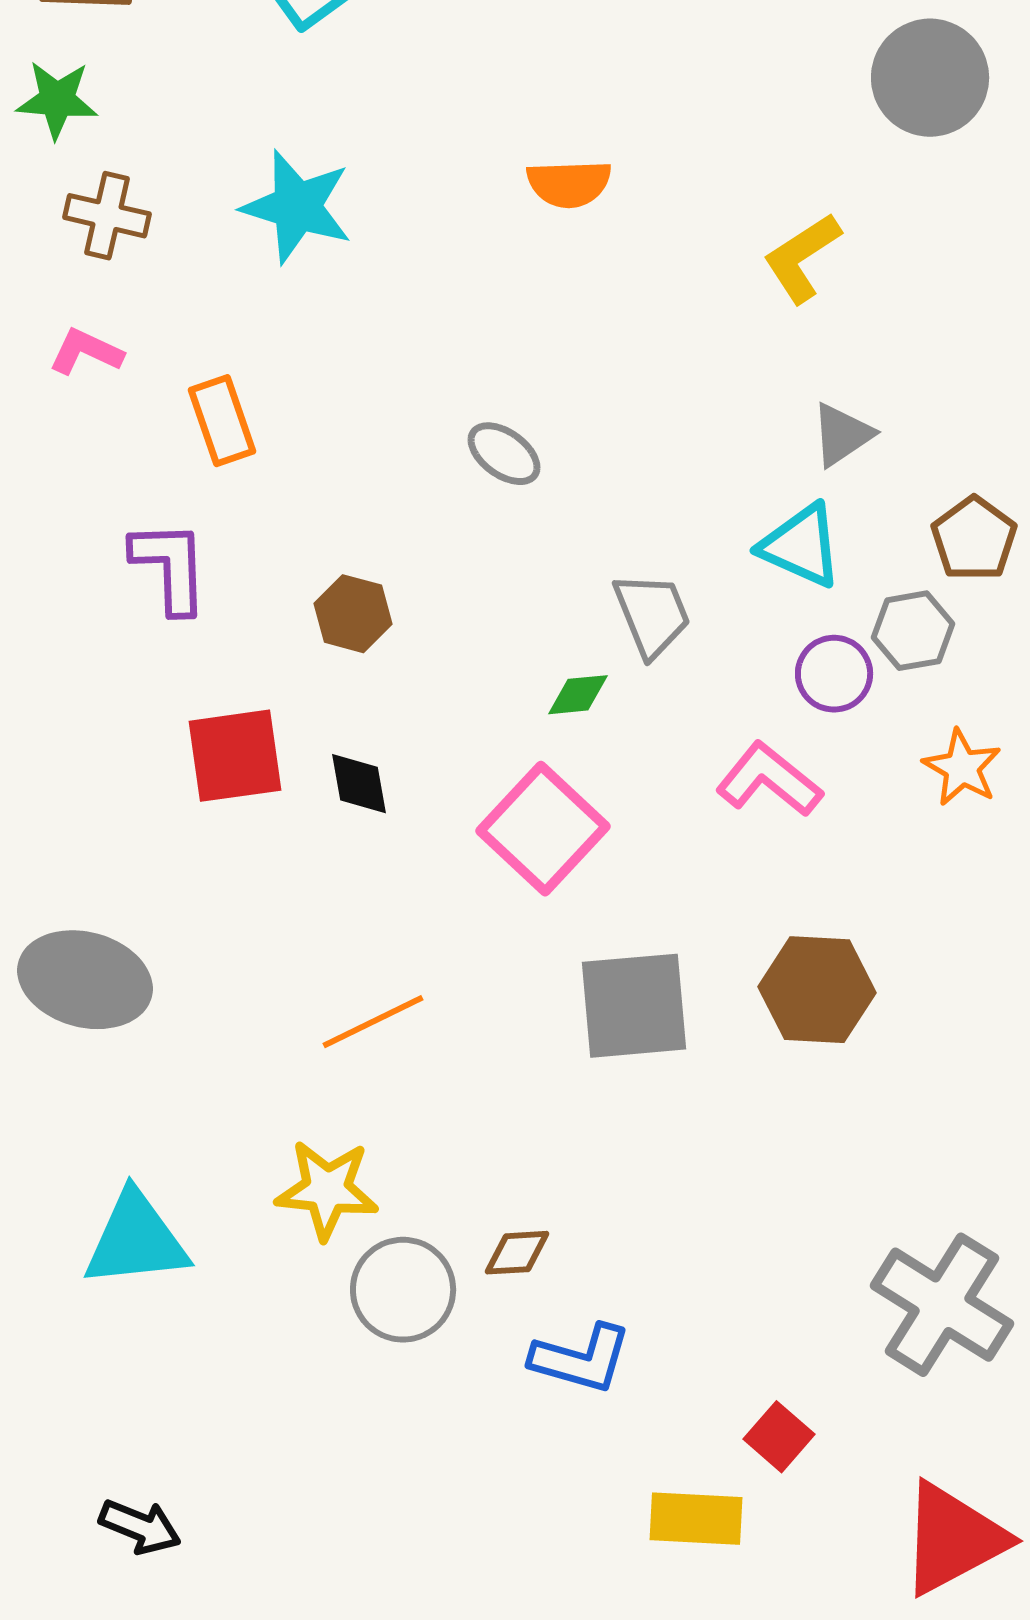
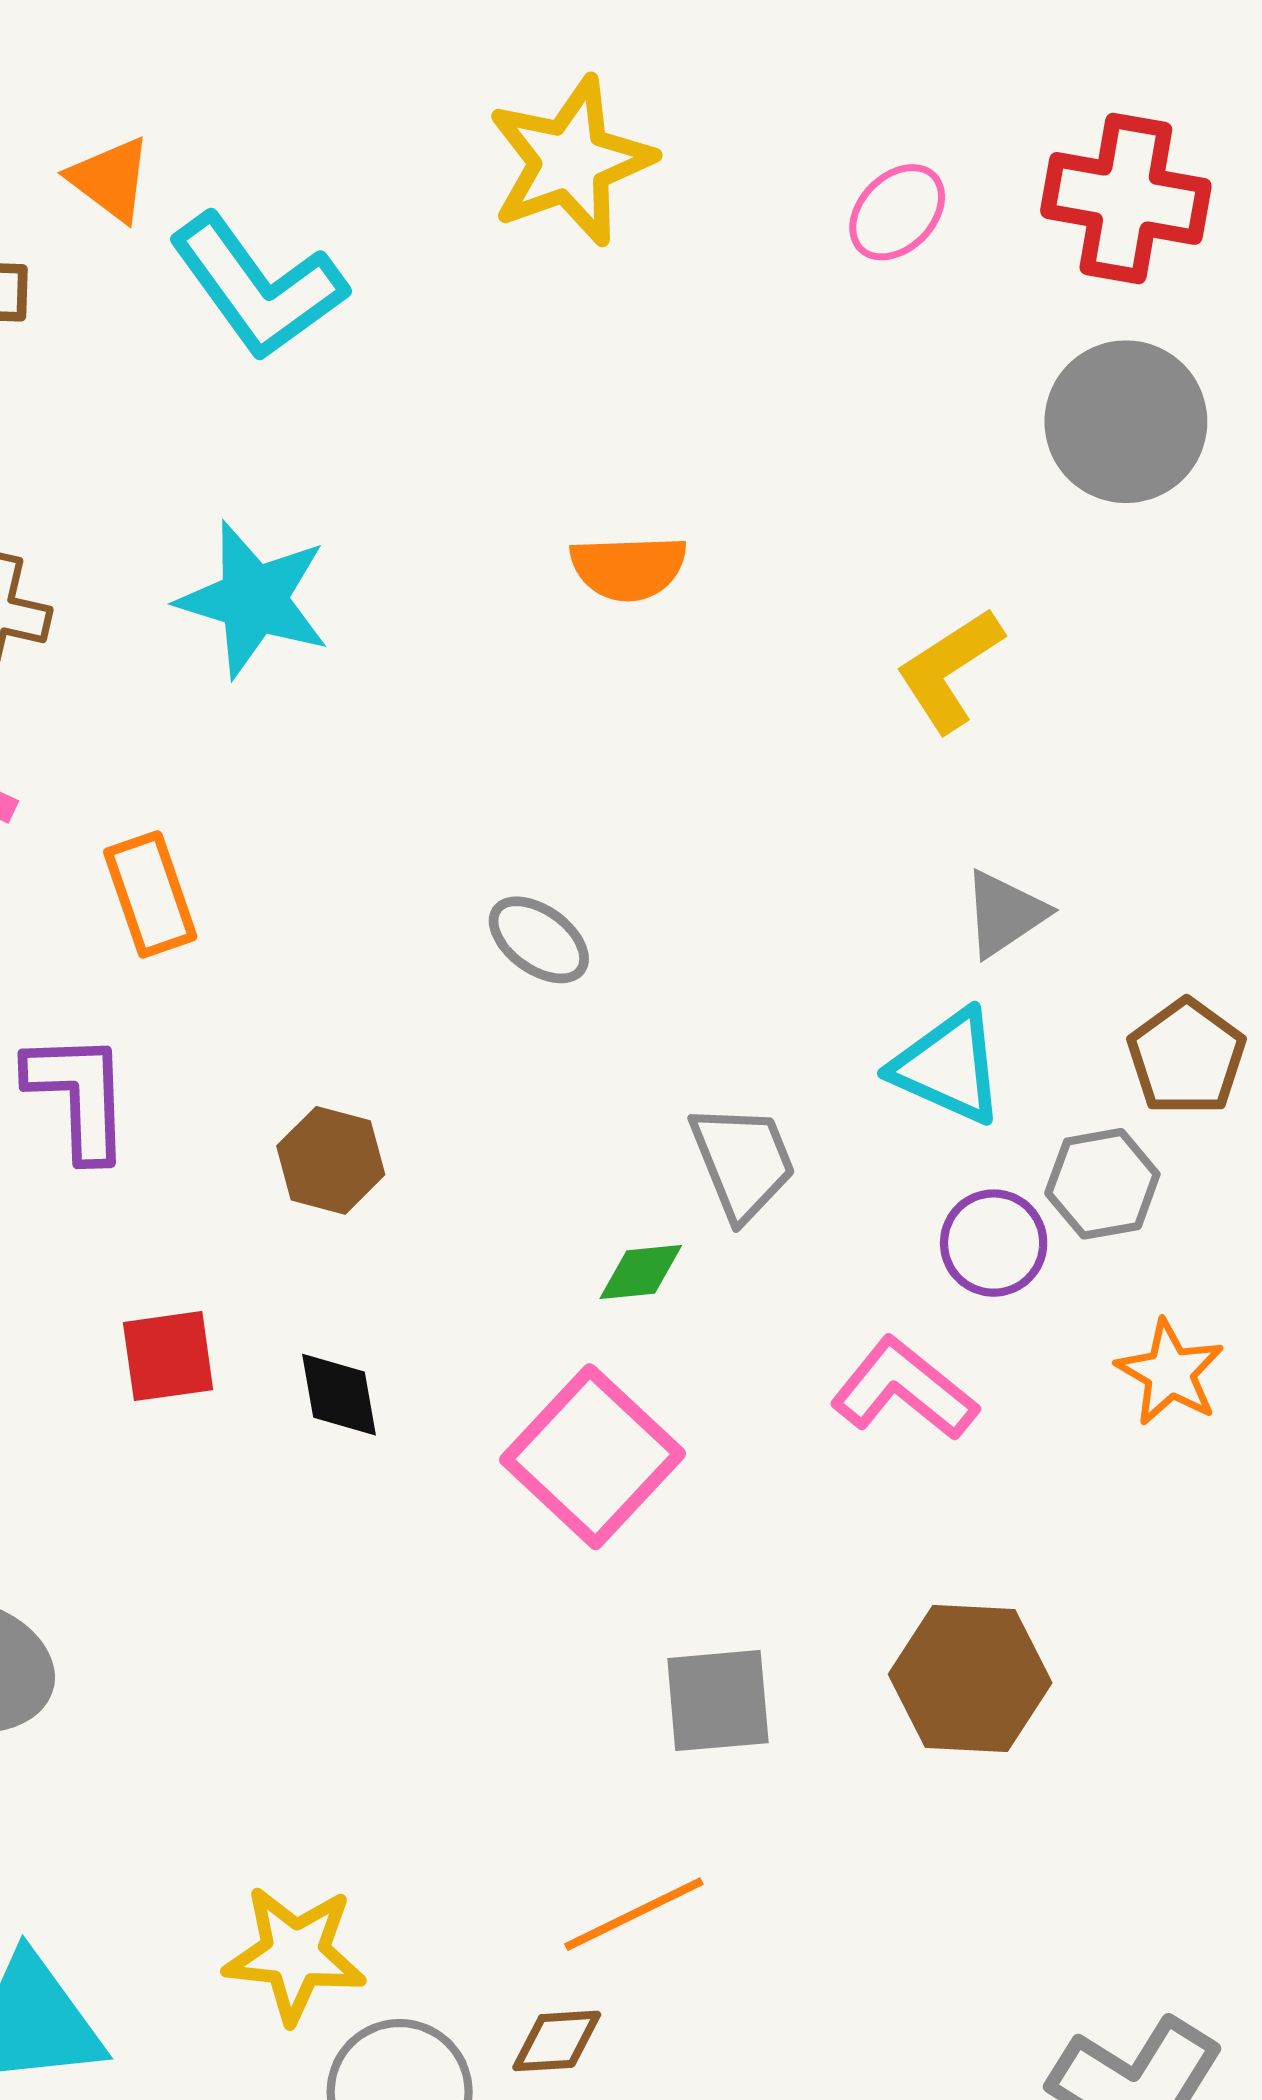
red square: (235, 756) -> (168, 1356), size x0.7
gray square: (634, 1006) -> (718, 1701), size x0.7
orange line: (373, 1022) -> (634, 1914), moved

